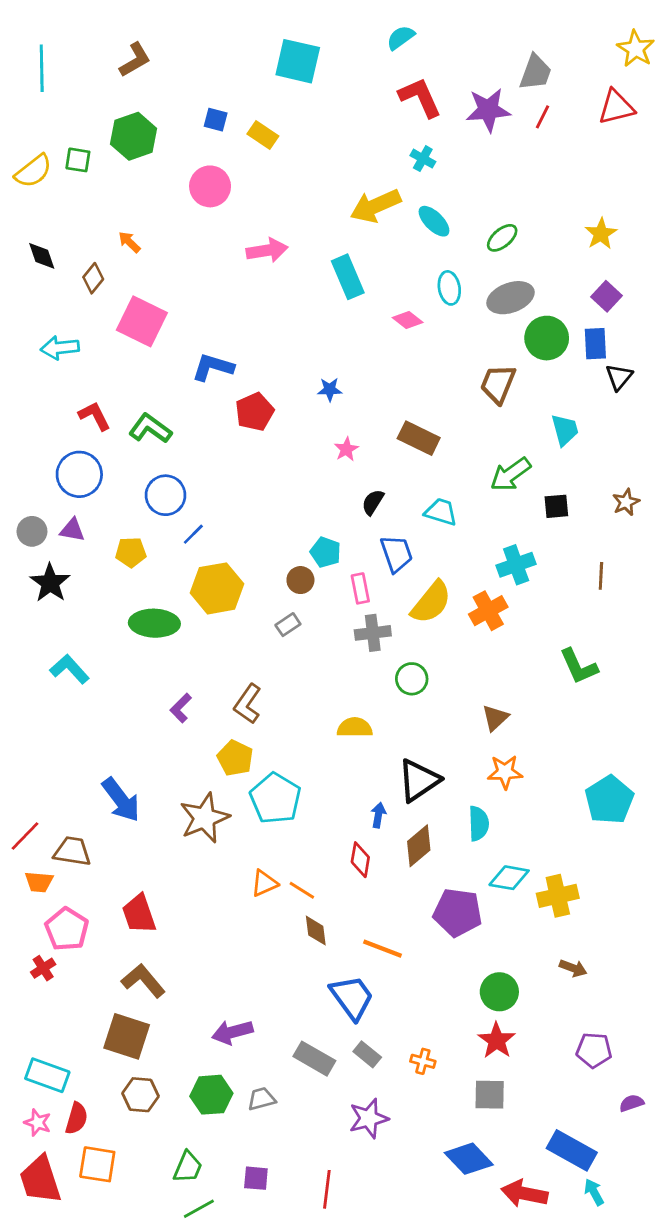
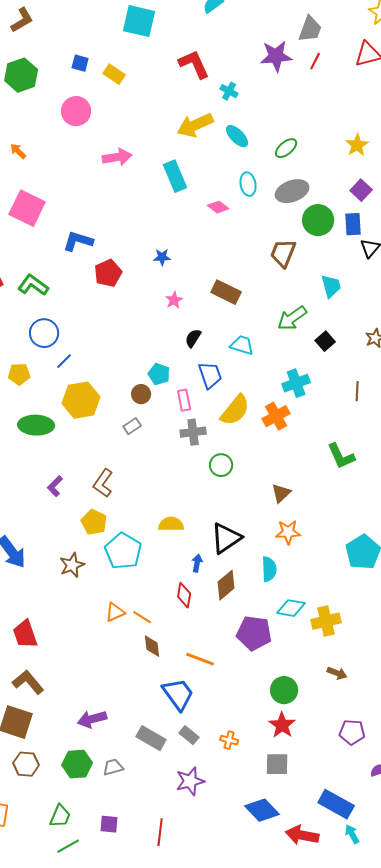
red L-shape: (420, 97) -> (194, 64), moved
black square: (556, 506) -> (325, 341), turned -36
yellow semicircle: (355, 727) -> (171, 524), moved
brown star: (204, 818) -> (72, 565), size x0.7

